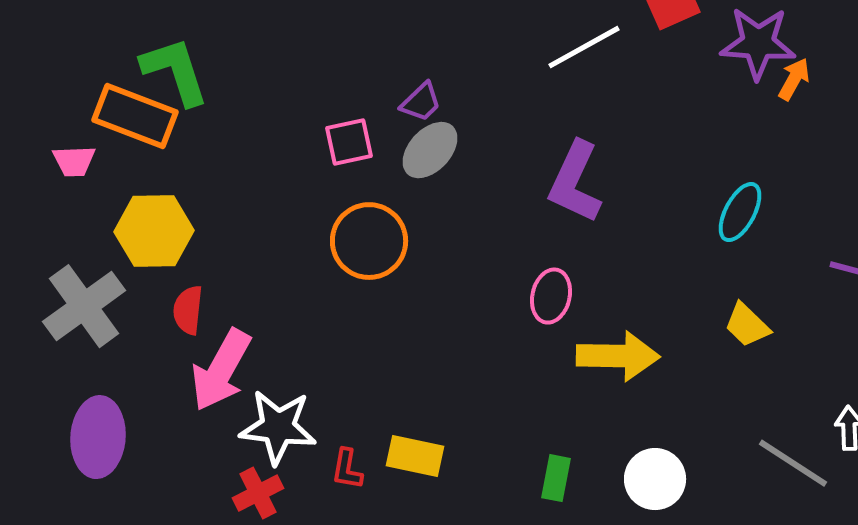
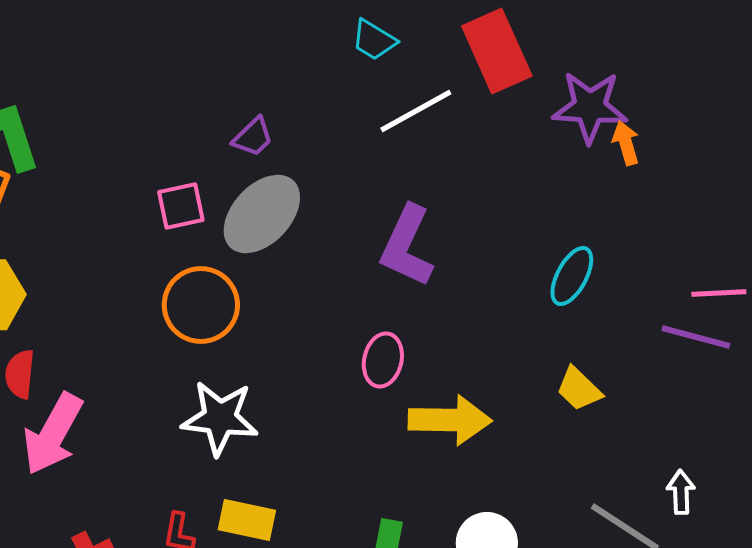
orange arrow: (794, 79) -> (626, 143), turned -45
purple trapezoid: (421, 102) -> (253, 137), moved
gray ellipse: (430, 150) -> (262, 214), size x1.4
white star: (278, 427) -> (220, 418), moved

